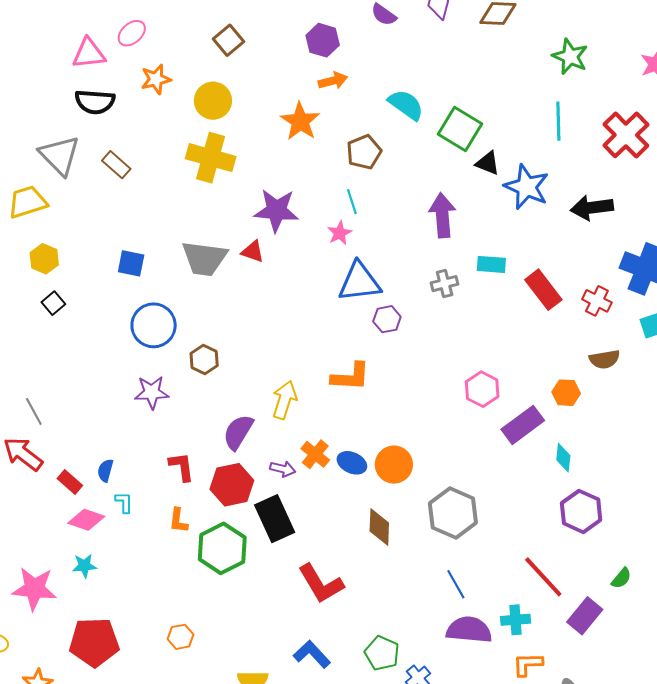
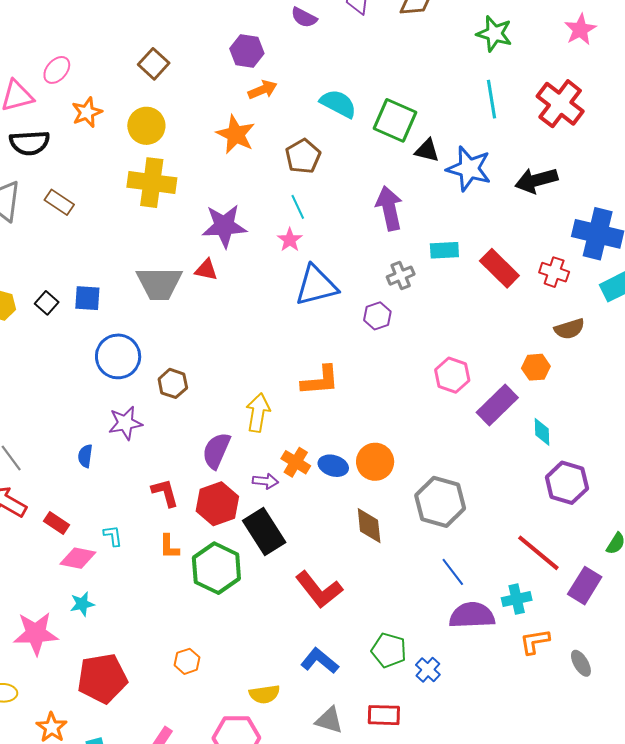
black square: (53, 303) -> (47, 303), moved
purple hexagon: (387, 319) -> (377, 316), moved
blue semicircle: (105, 470) -> (85, 456), moved

